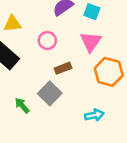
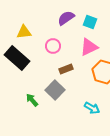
pink triangle: (91, 42) -> (89, 47), turned 30
cyan arrow: (94, 115) -> (92, 108), turned 42

